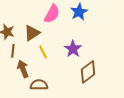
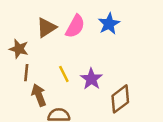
brown triangle: (32, 33) -> (46, 28), moved
purple star: (73, 49) -> (91, 79), moved

